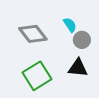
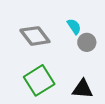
black triangle: (78, 68) -> (83, 89), moved

